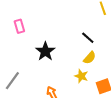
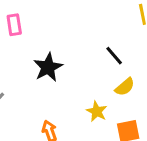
yellow semicircle: (90, 58) -> (125, 87), moved

